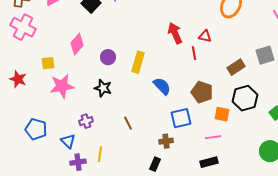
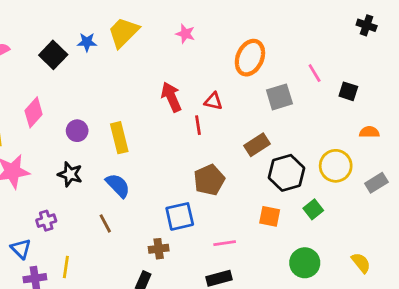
gray square: (265, 55) -> (279, 97), moved
yellow rectangle: (138, 62) -> (119, 138), turned -30
blue semicircle: (162, 86) -> (118, 185), moved
brown pentagon: (202, 92) -> (209, 180), turned 30
black hexagon: (245, 98) -> (286, 173), moved
orange square: (222, 114) -> (270, 216), moved

